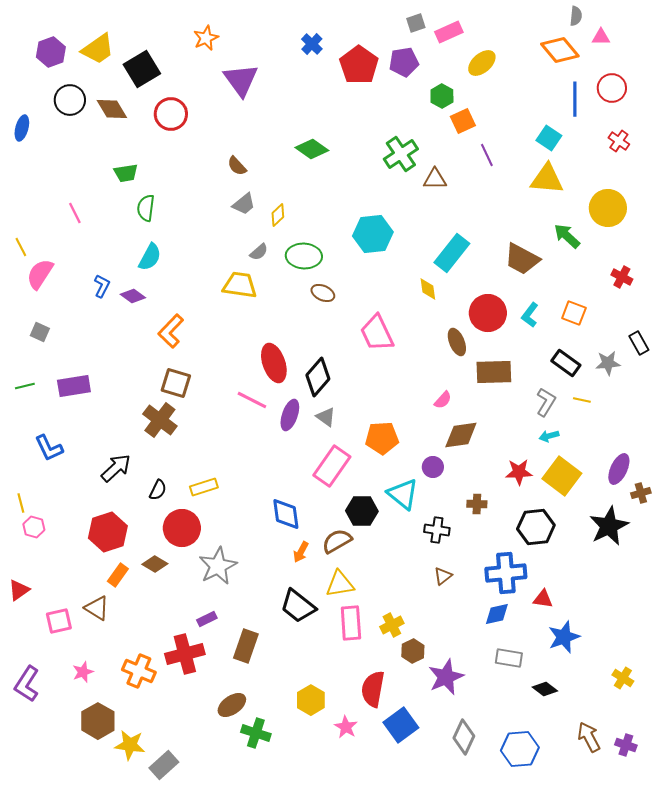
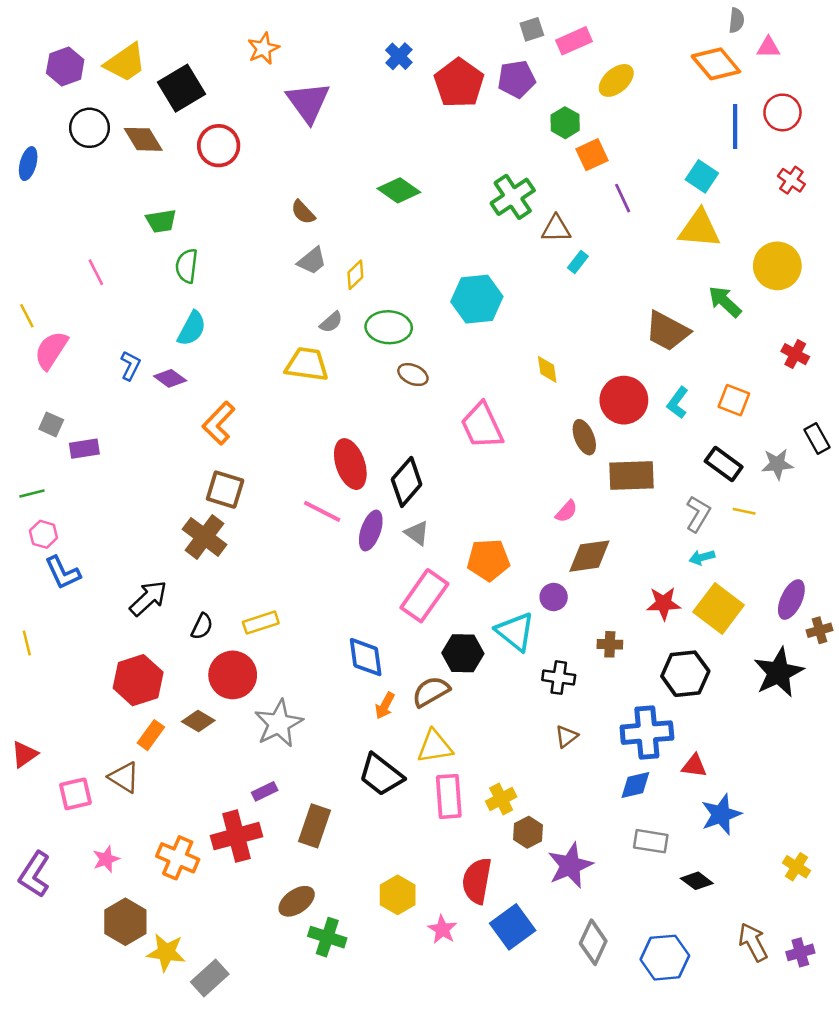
cyan rectangle: (452, 253) -> (578, 262), moved, size x0.5
purple rectangle: (74, 386) -> (84, 449), moved, size x0.7
pink hexagon: (34, 527) -> (43, 534), moved
purple cross: (626, 745) -> (800, 952), turned -35

